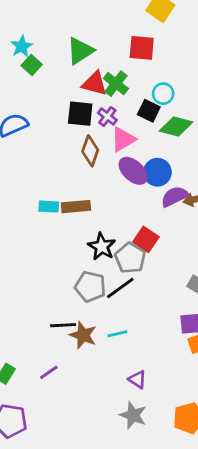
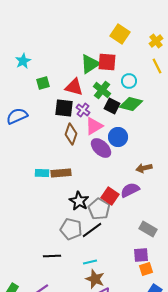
green triangle: (80, 51) -> (90, 64), moved
green square: (32, 65) -> (43, 83), moved, turned 32
green cross: (116, 84) -> (102, 90), moved
cyan circle: (163, 94) -> (129, 81), moved
green diamond: (176, 126) -> (131, 104), moved
blue circle: (157, 172) -> (118, 137), moved
purple semicircle: (175, 197) -> (130, 190), moved
brown star: (83, 335) -> (95, 279), moved

